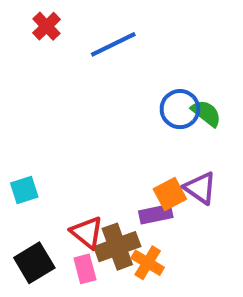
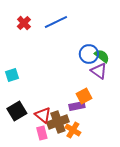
red cross: (47, 26) -> (24, 23), moved
purple triangle: (200, 188) -> (99, 71), moved
cyan square: (24, 190) -> (12, 75), moved
black square: (34, 263) -> (17, 111), moved

